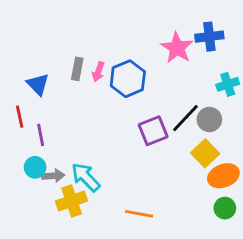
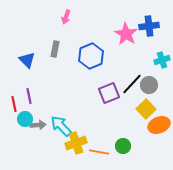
pink arrow: (98, 72) -> (66, 17), moved
red line: (20, 117) -> (14, 104), moved
yellow cross: (72, 201) -> (76, 143), moved
green circle: (225, 208) -> (123, 146), moved

